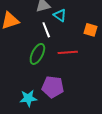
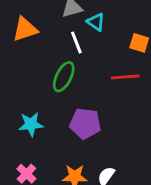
red line: (68, 52) -> (125, 77), moved
cyan star: (28, 98) -> (31, 124), moved

